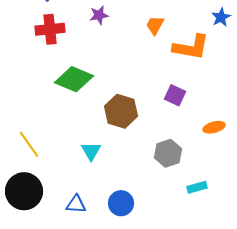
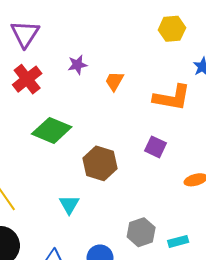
orange trapezoid: (155, 25) -> (114, 81), moved
red cross: (50, 29) -> (27, 79), turned -32
gray hexagon: (168, 153) -> (141, 232), moved

